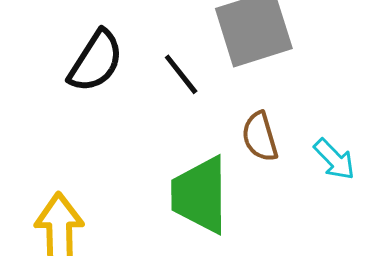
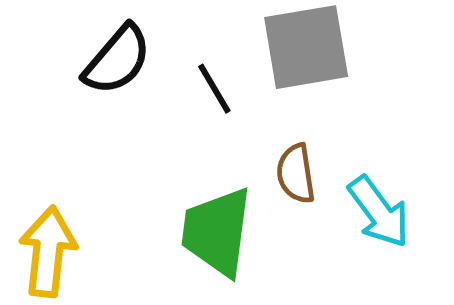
cyan arrow: (334, 159) -> (379, 212), size x1.4

